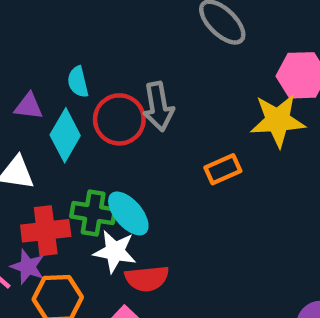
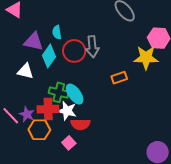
purple triangle: (29, 106) -> (33, 41), size x1.5
red cross: (46, 231) -> (48, 109), moved

